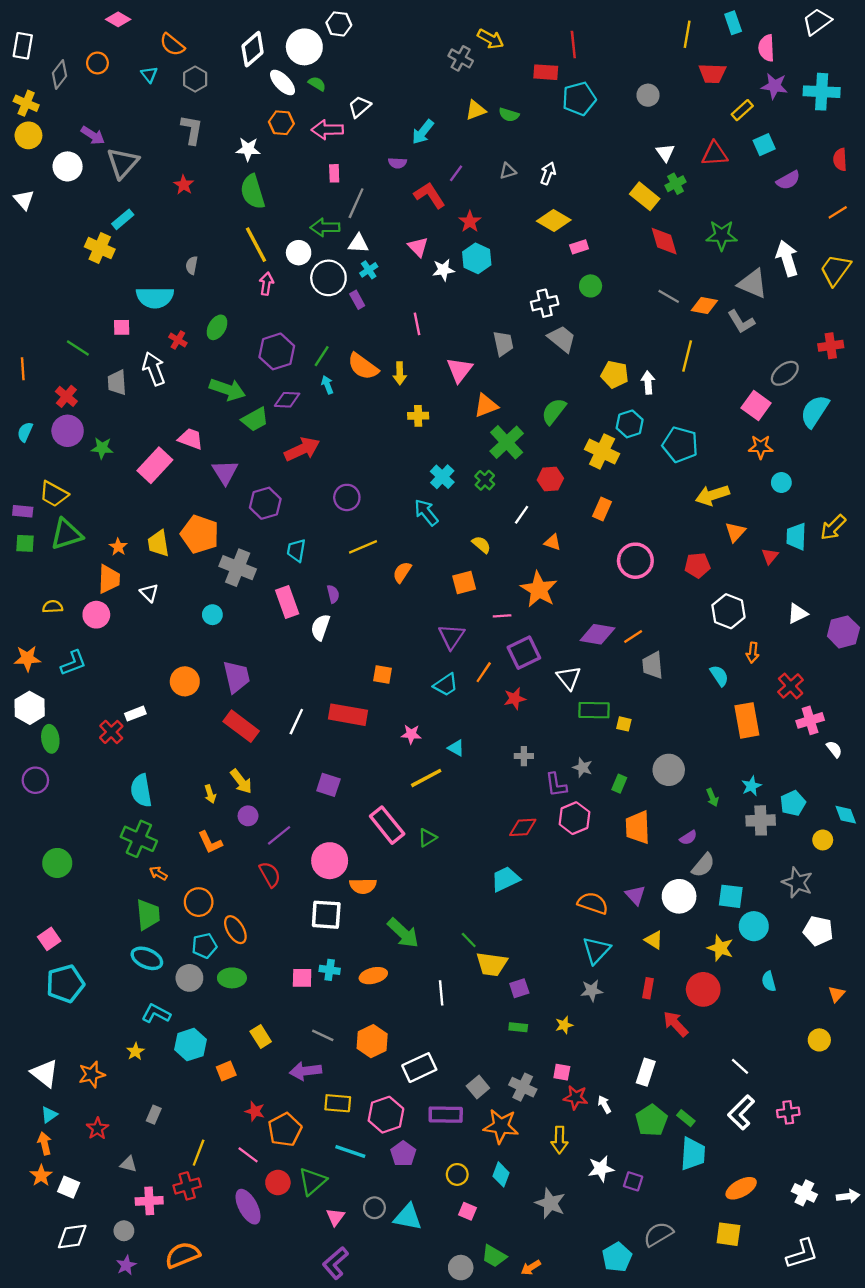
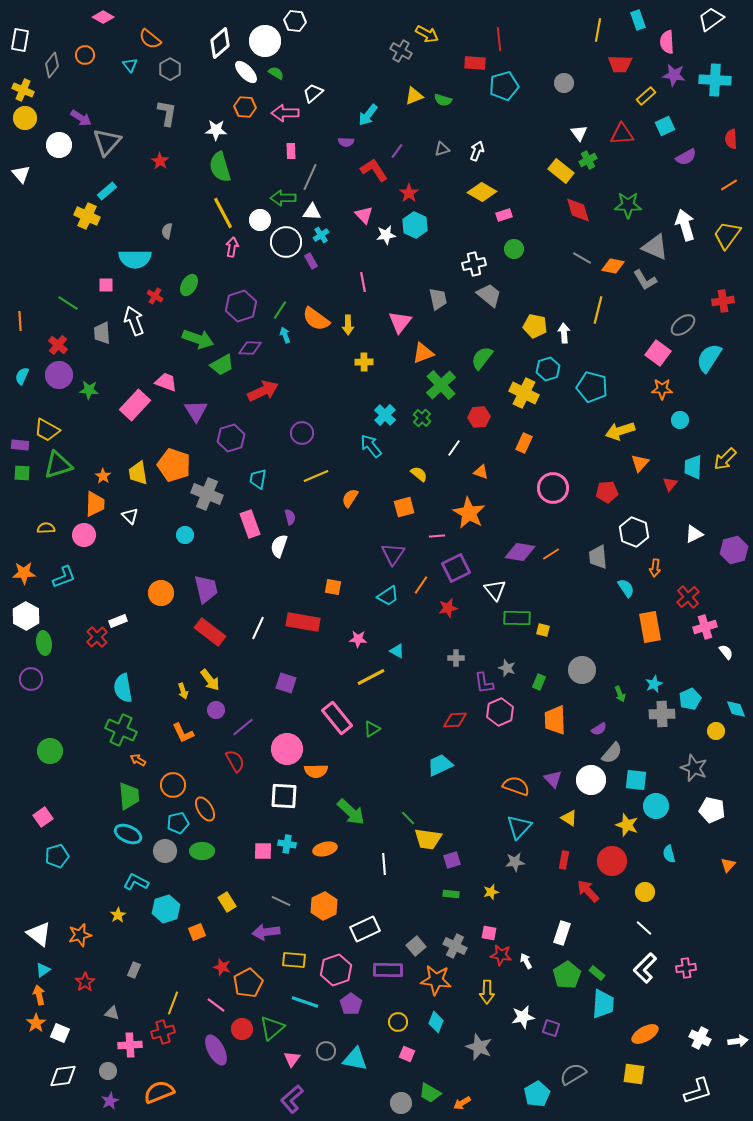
gray trapezoid: (653, 665) -> (598, 557), moved
cyan pentagon: (65, 984) -> (57, 856), size x0.7
yellow circle: (819, 1040) -> (645, 892), moved

